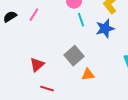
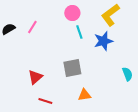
gray square: (74, 56) -> (72, 68), turned 30
orange triangle: (88, 75) -> (84, 95), moved

